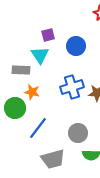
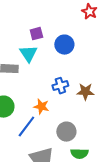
blue cross: (72, 87) -> (60, 86), size x0.7
orange star: (32, 92) -> (41, 107), moved

